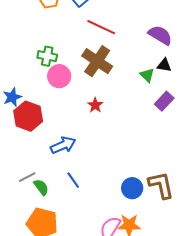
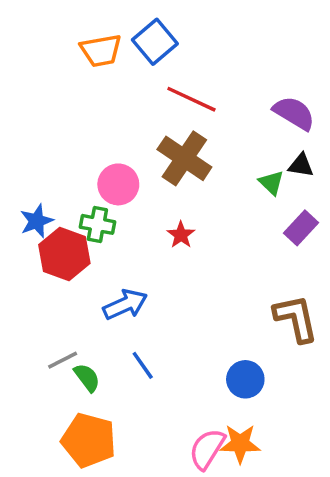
green cross: (47, 56) -> (97, 224), moved
brown L-shape: (161, 185) -> (296, 318), moved

